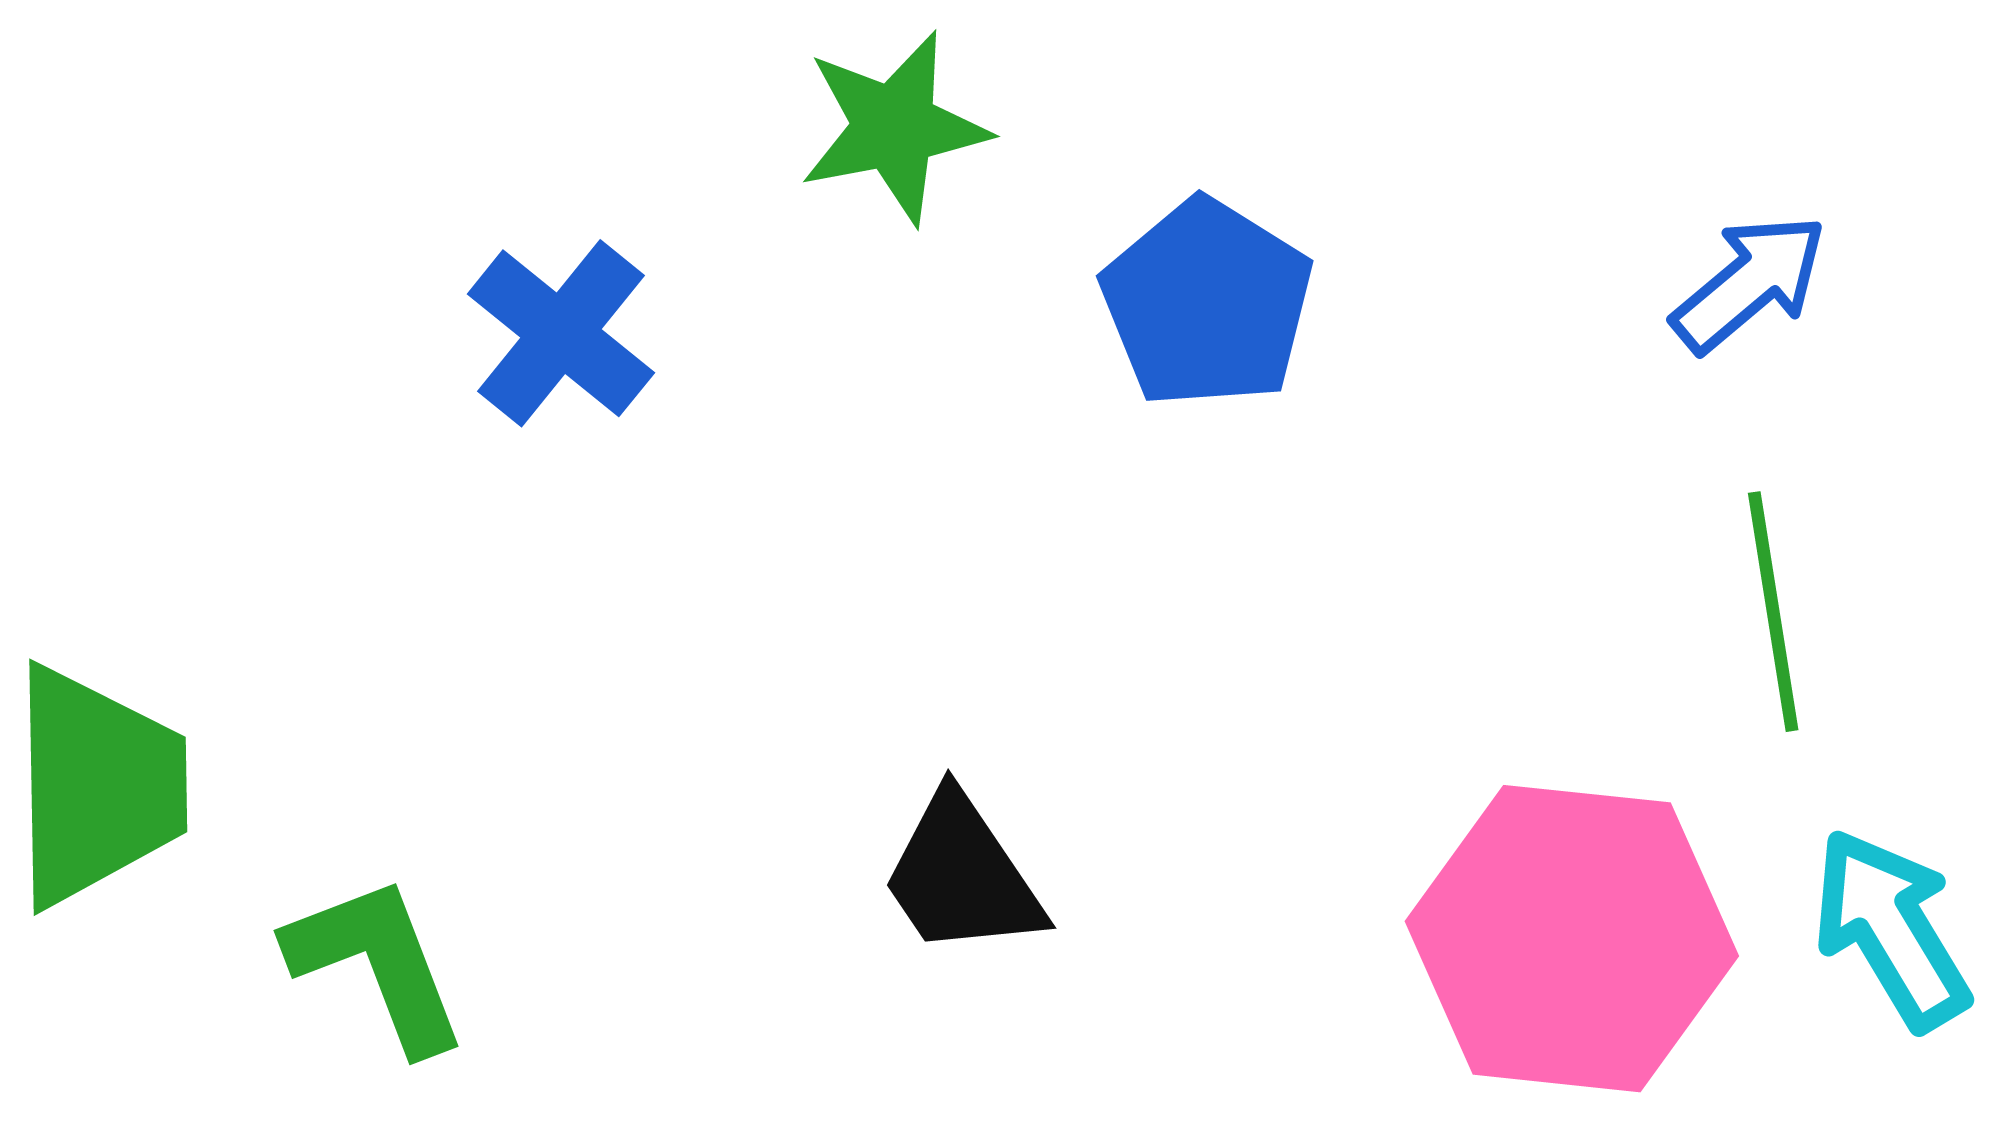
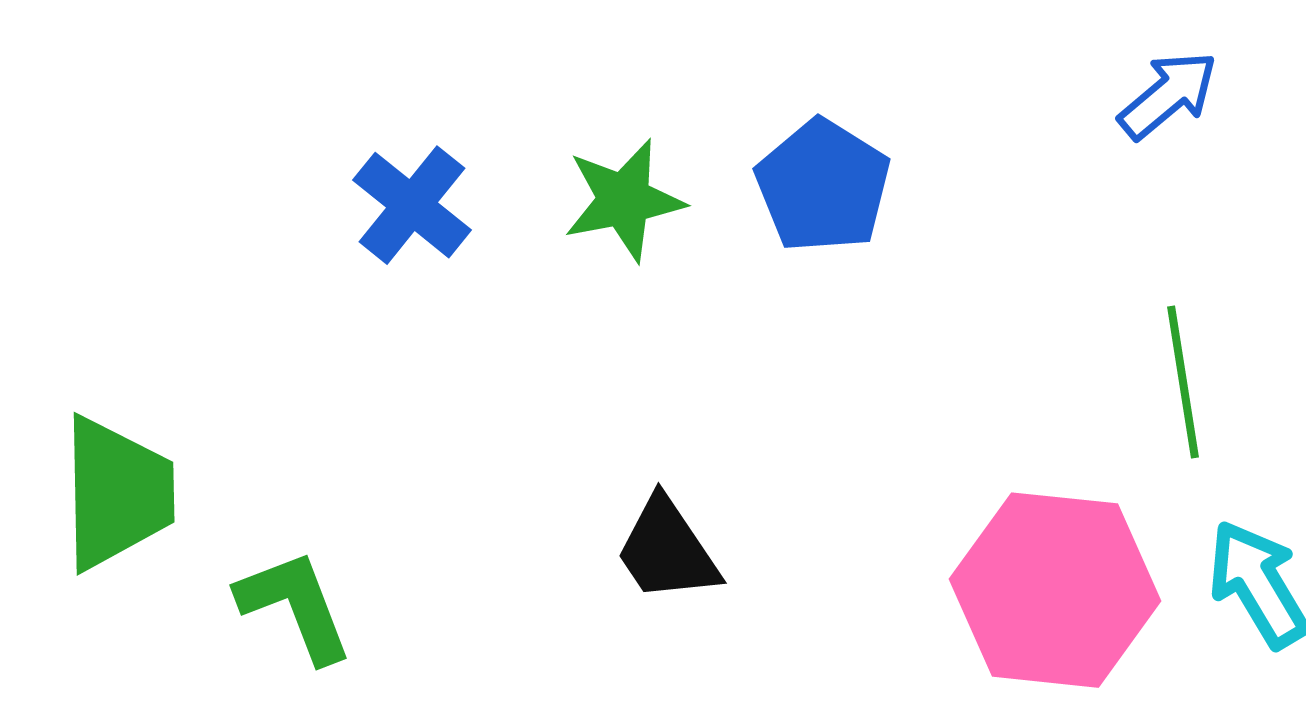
green star: (894, 127) -> (624, 200), moved
blue arrow: (1750, 283) -> (1168, 95), moved

